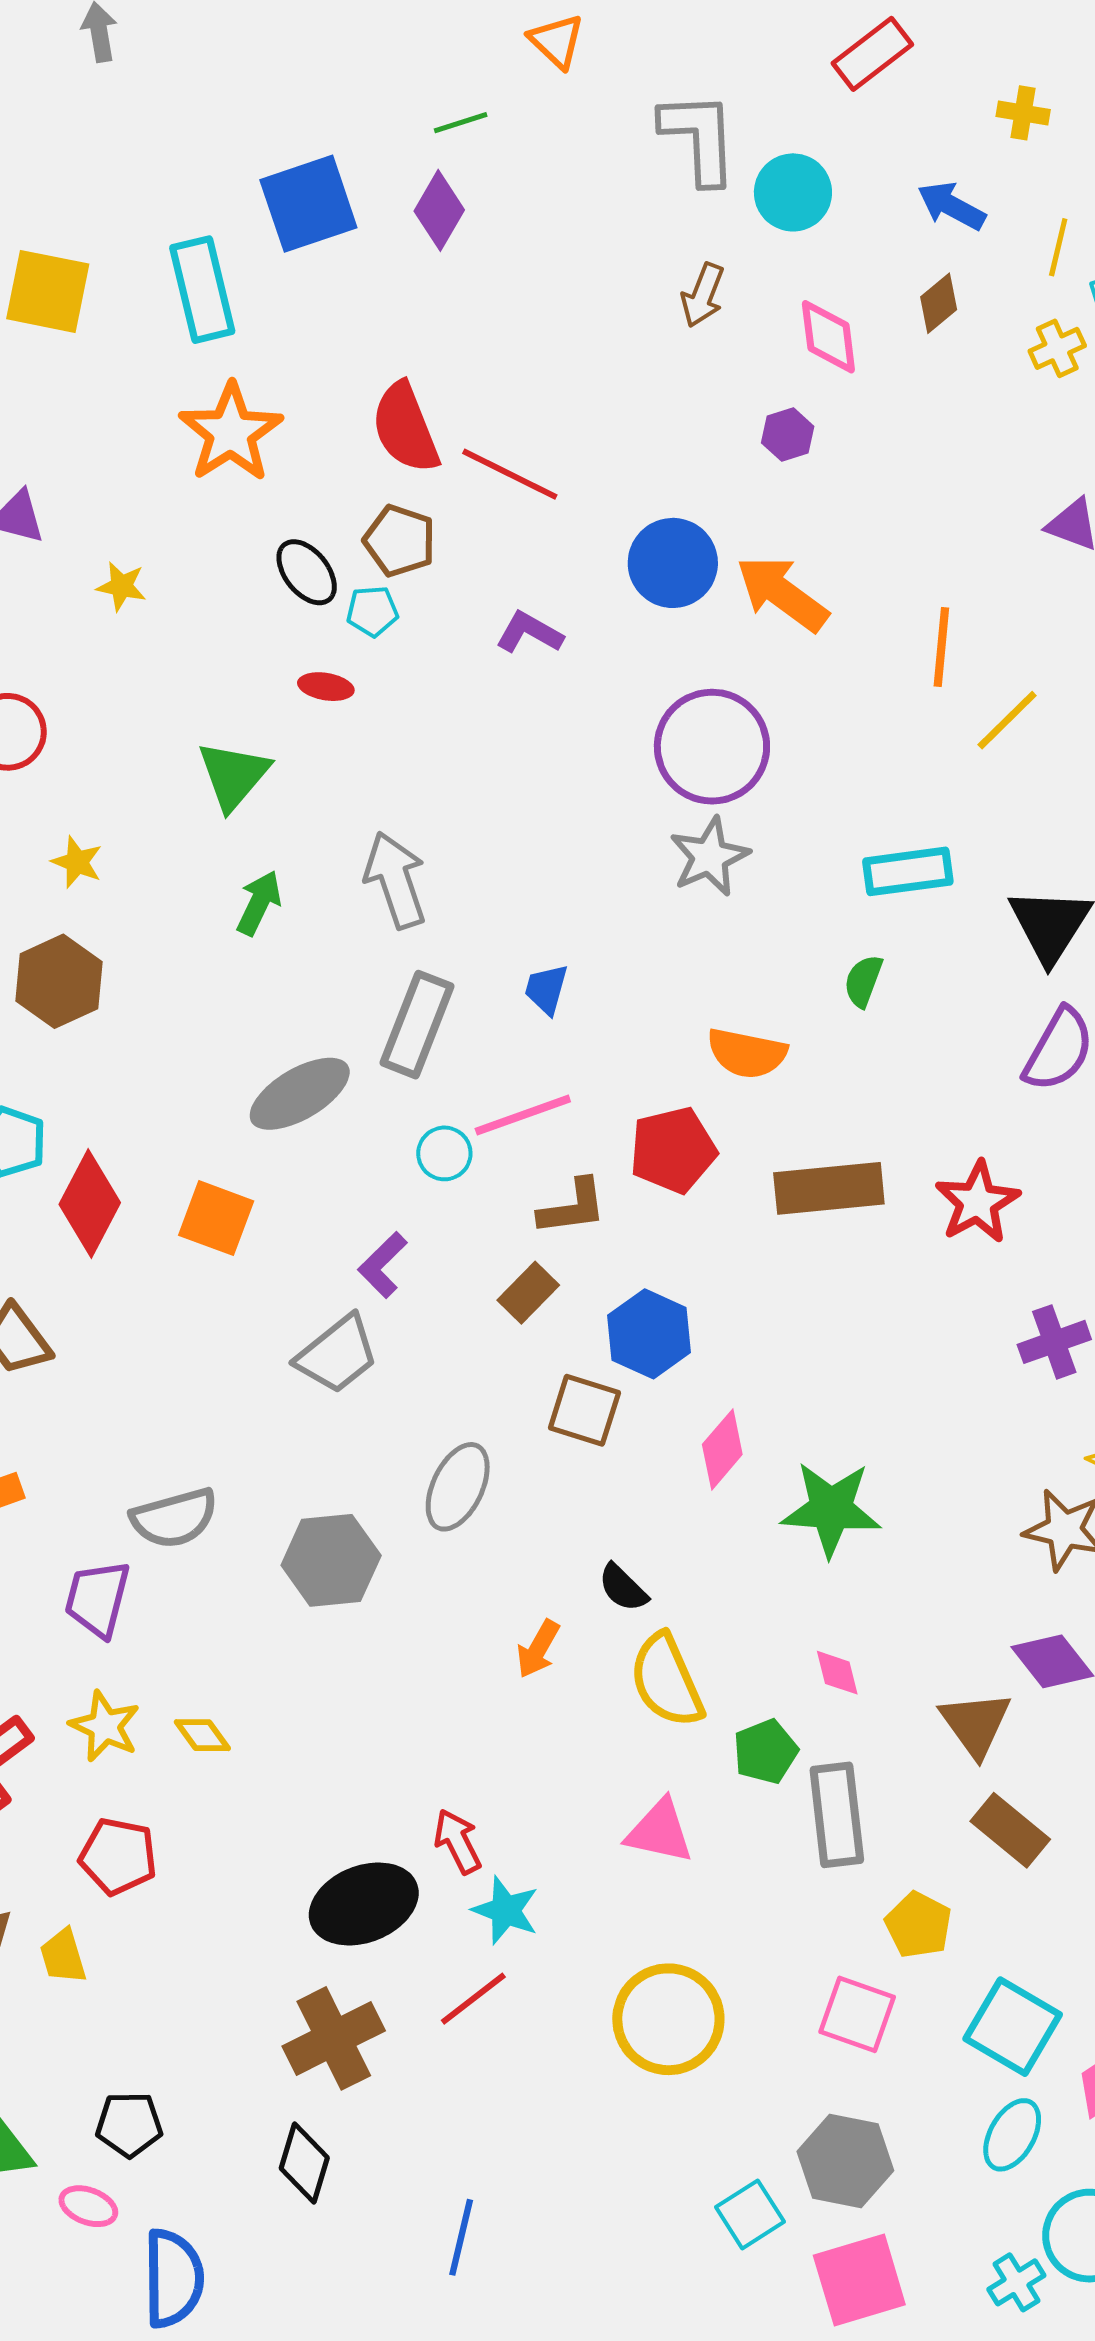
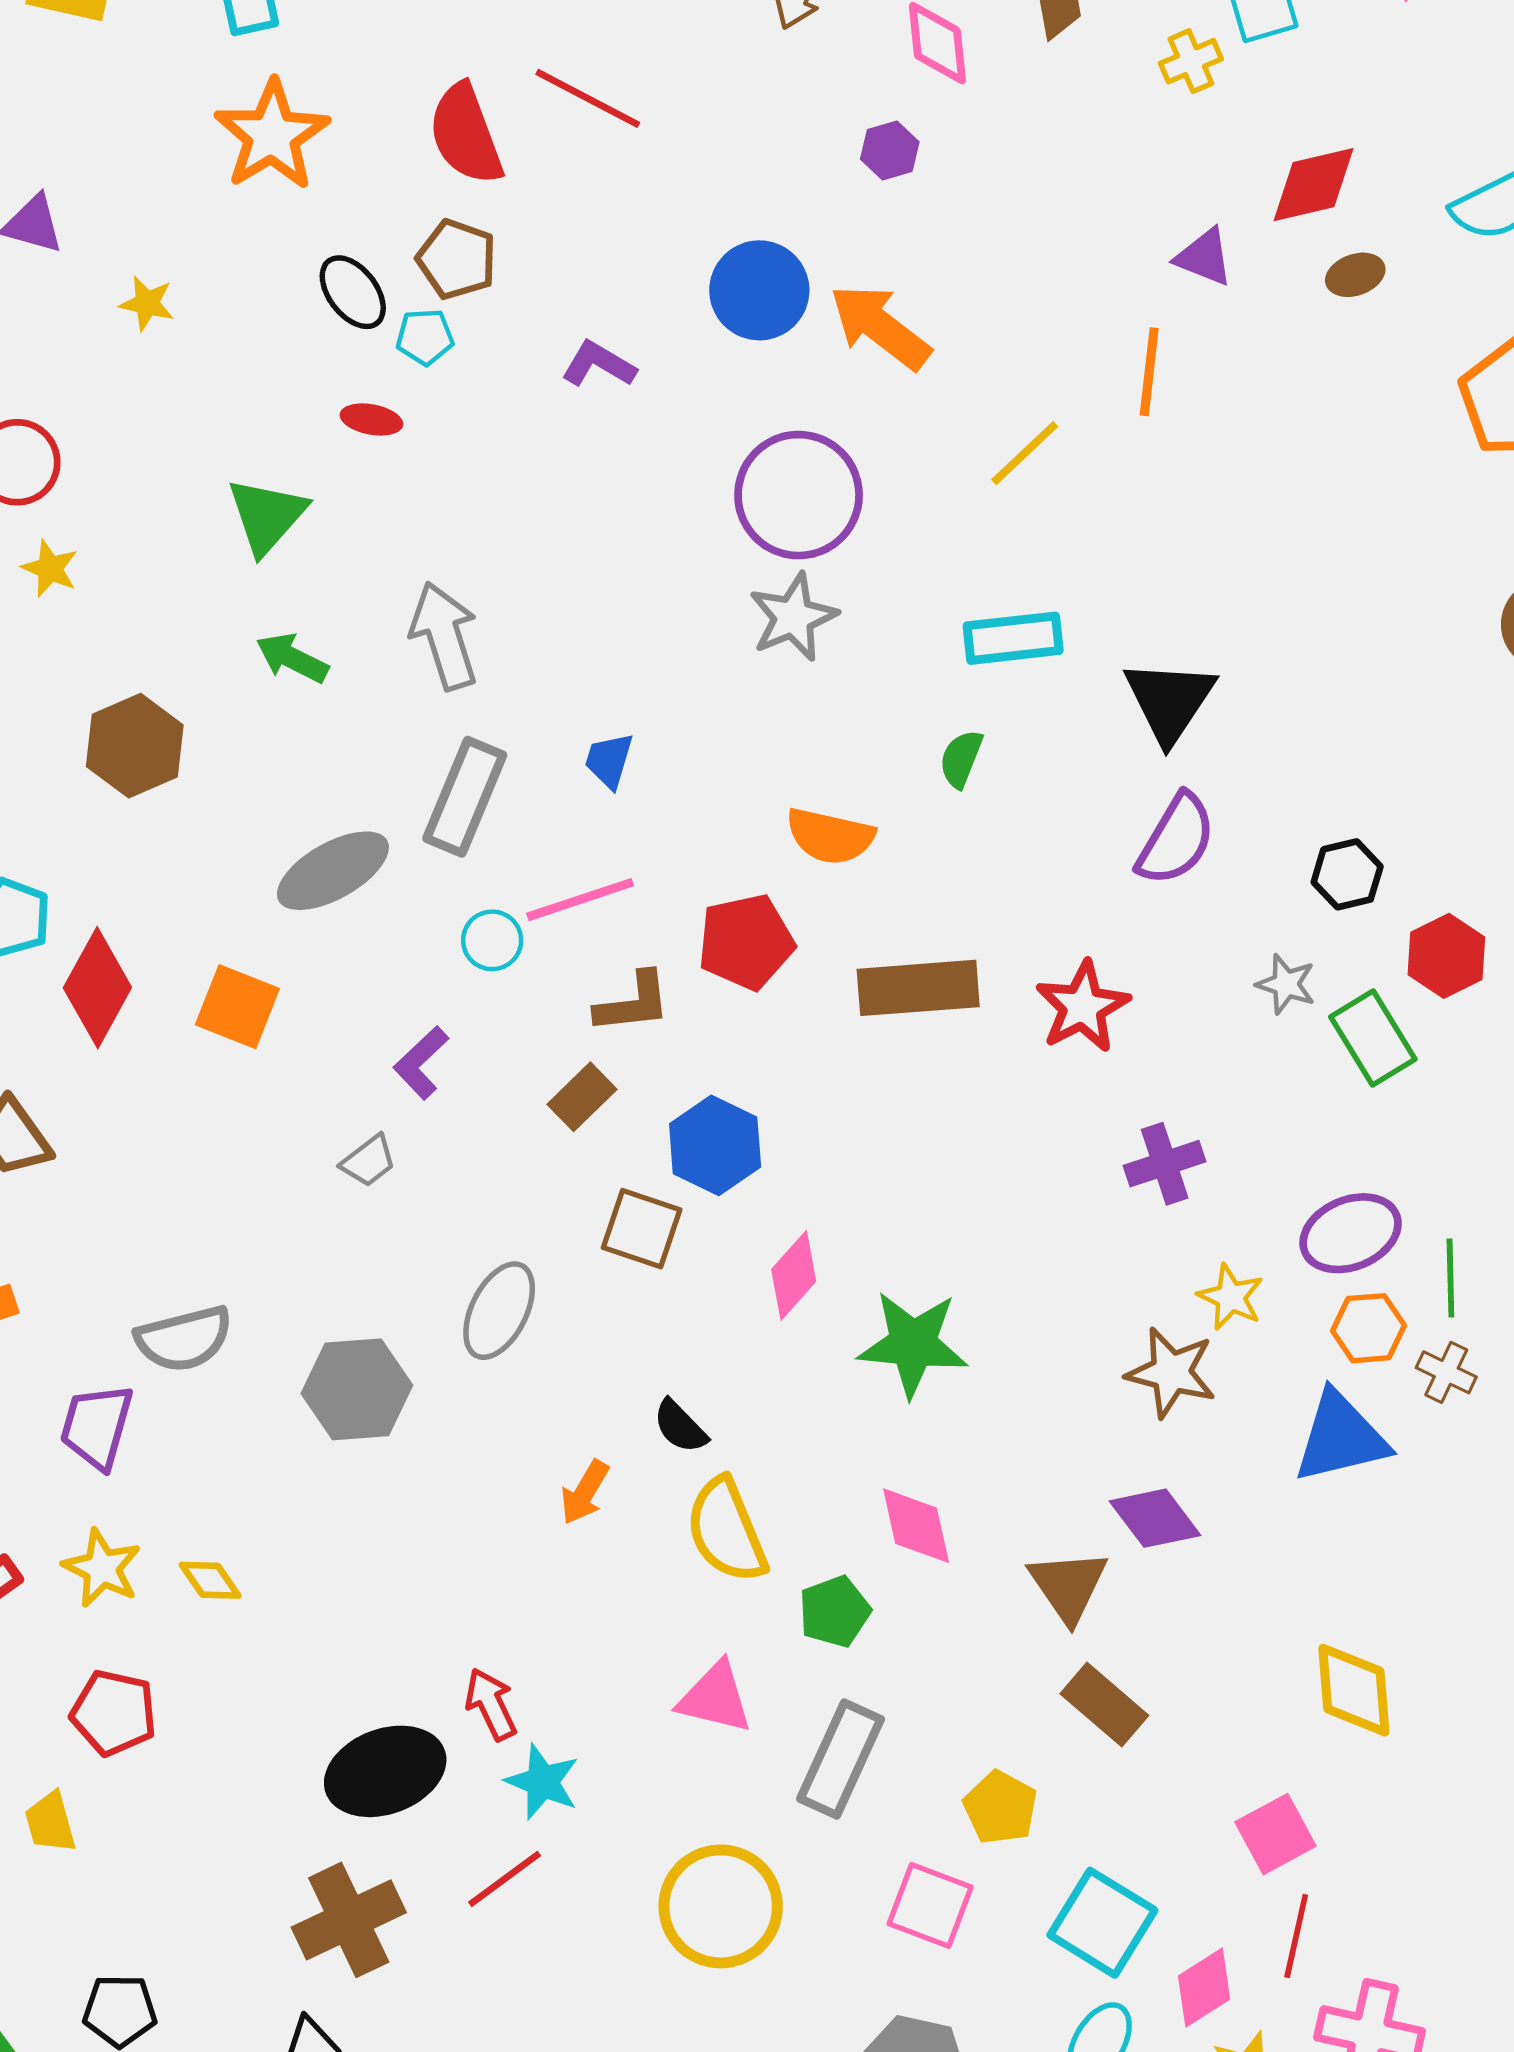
red line: (510, 474) -> (588, 98), moved
orange line: (941, 647) -> (1149, 372), moved
yellow line: (1007, 720) -> (1025, 453), moved
yellow star: (77, 862) -> (50, 568), moved
green arrow: (259, 903) -> (292, 658), turned -90
brown hexagon: (59, 981) -> (135, 746), moved
gray trapezoid: (337, 1354) -> (369, 1161), size x0.6
pink diamond: (837, 1673) -> (916, 1526), size x1.5
gray rectangle: (837, 1815) -> (841, 1759), moved, turned 30

